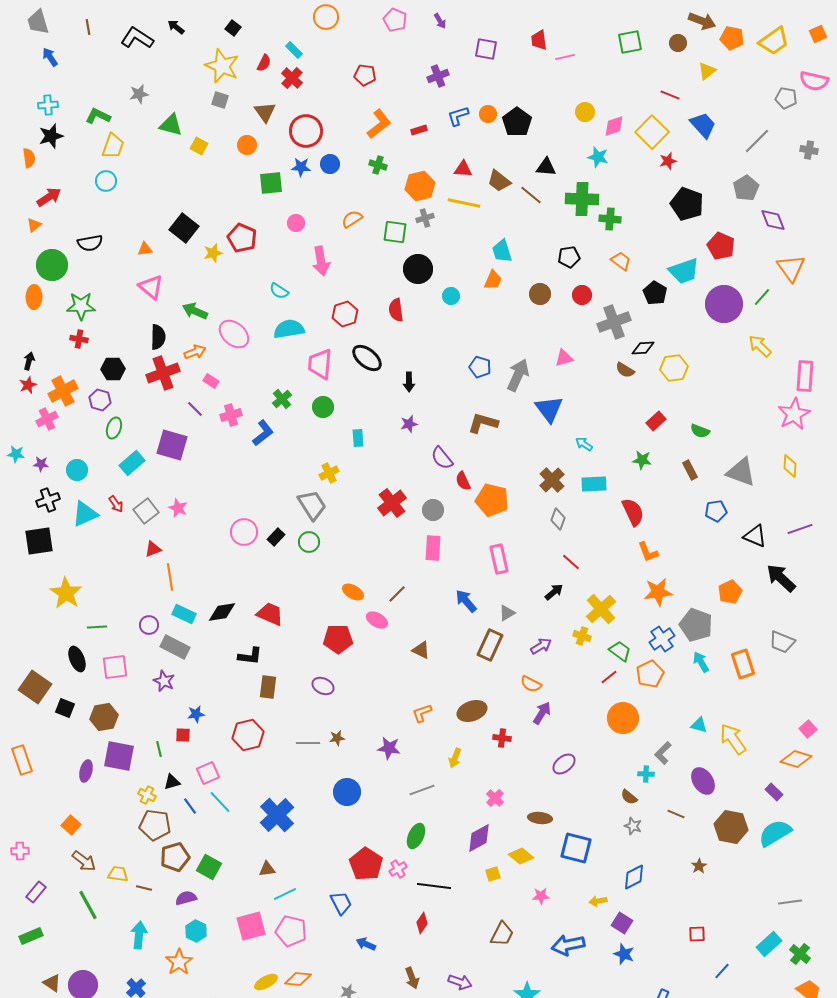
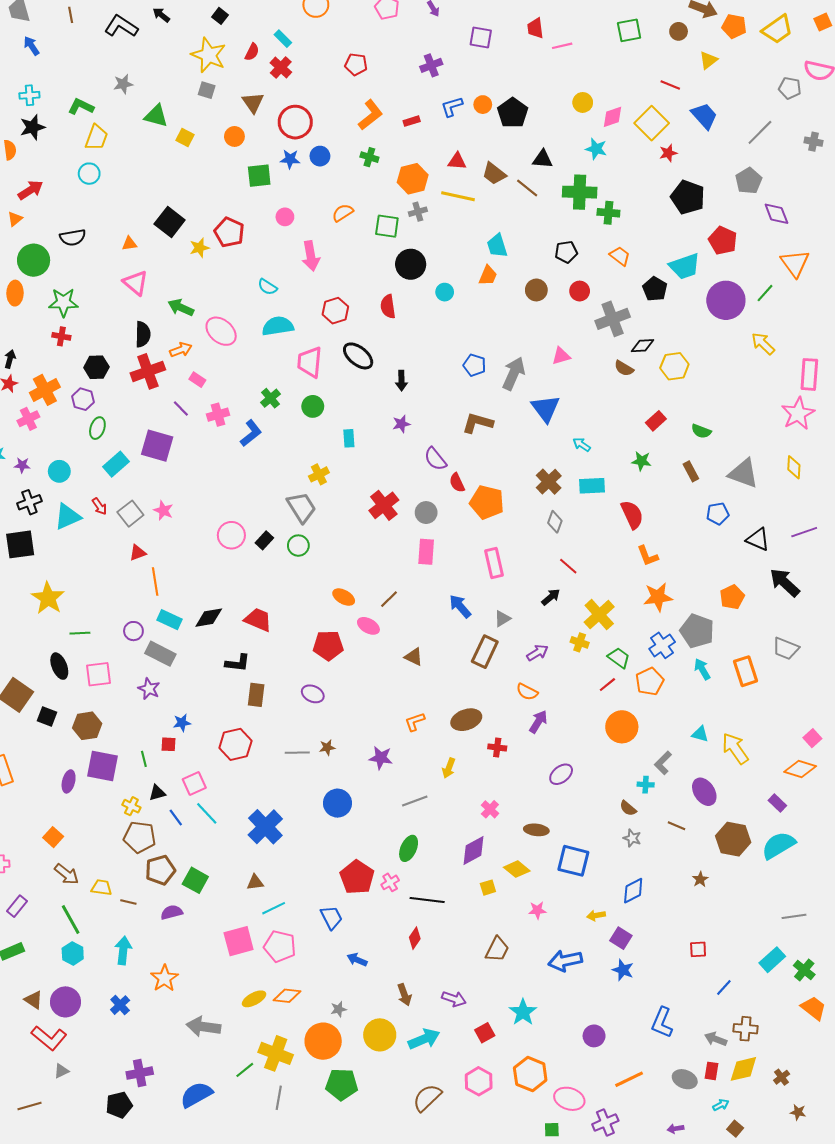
cyan hexagon: (196, 931) -> (73, 954), moved

